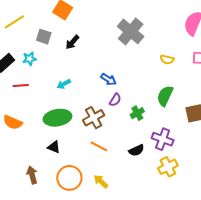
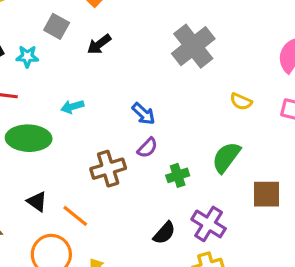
green ellipse: (57, 118) -> (29, 138), moved
orange line: (99, 146) -> (75, 216), moved
black semicircle: (136, 150) -> (164, 233), turned -35

